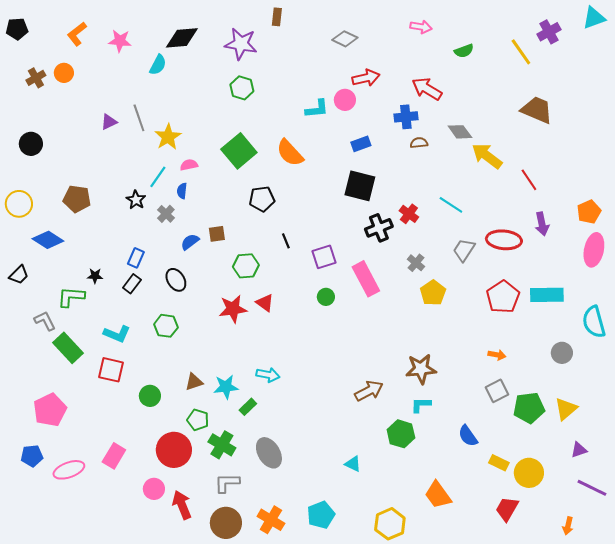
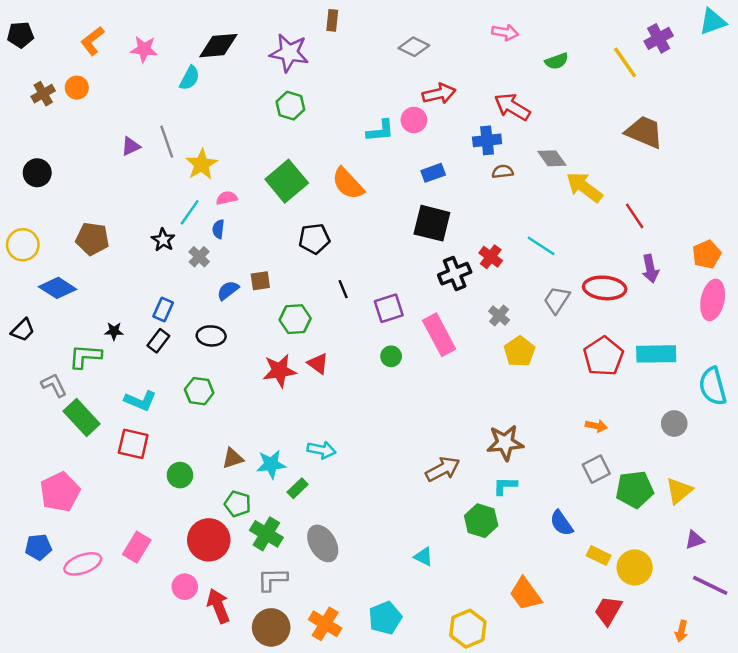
black ellipse: (176, 280) -> (211, 336), turned -55

